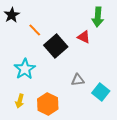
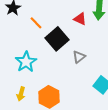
red triangle: (84, 37) -> (80, 19), moved
gray triangle: (78, 80) -> (79, 57), moved, turned -32

